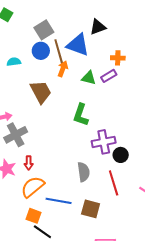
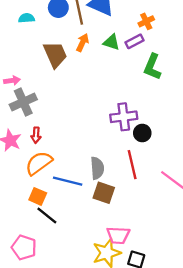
orange cross: (118, 58) -> (146, 21), turned -32
orange arrow: (63, 69) -> (83, 43), moved
green L-shape: (81, 115) -> (152, 67), moved
gray semicircle: (84, 172) -> (97, 168), moved

